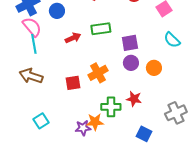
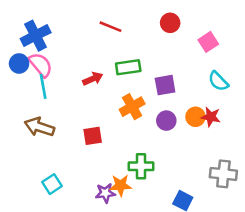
blue circle: (57, 11) -> (19, 63), moved
purple circle: (131, 63) -> (166, 121), moved
orange cross: (98, 73) -> (132, 107), moved
red star: (134, 99) -> (211, 117), moved
gray cross: (176, 113) -> (223, 174), turned 30

